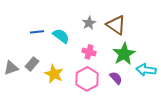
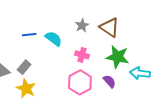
green star: (124, 54) -> (118, 57), turned -30
yellow star: (54, 74) -> (26, 88), moved

